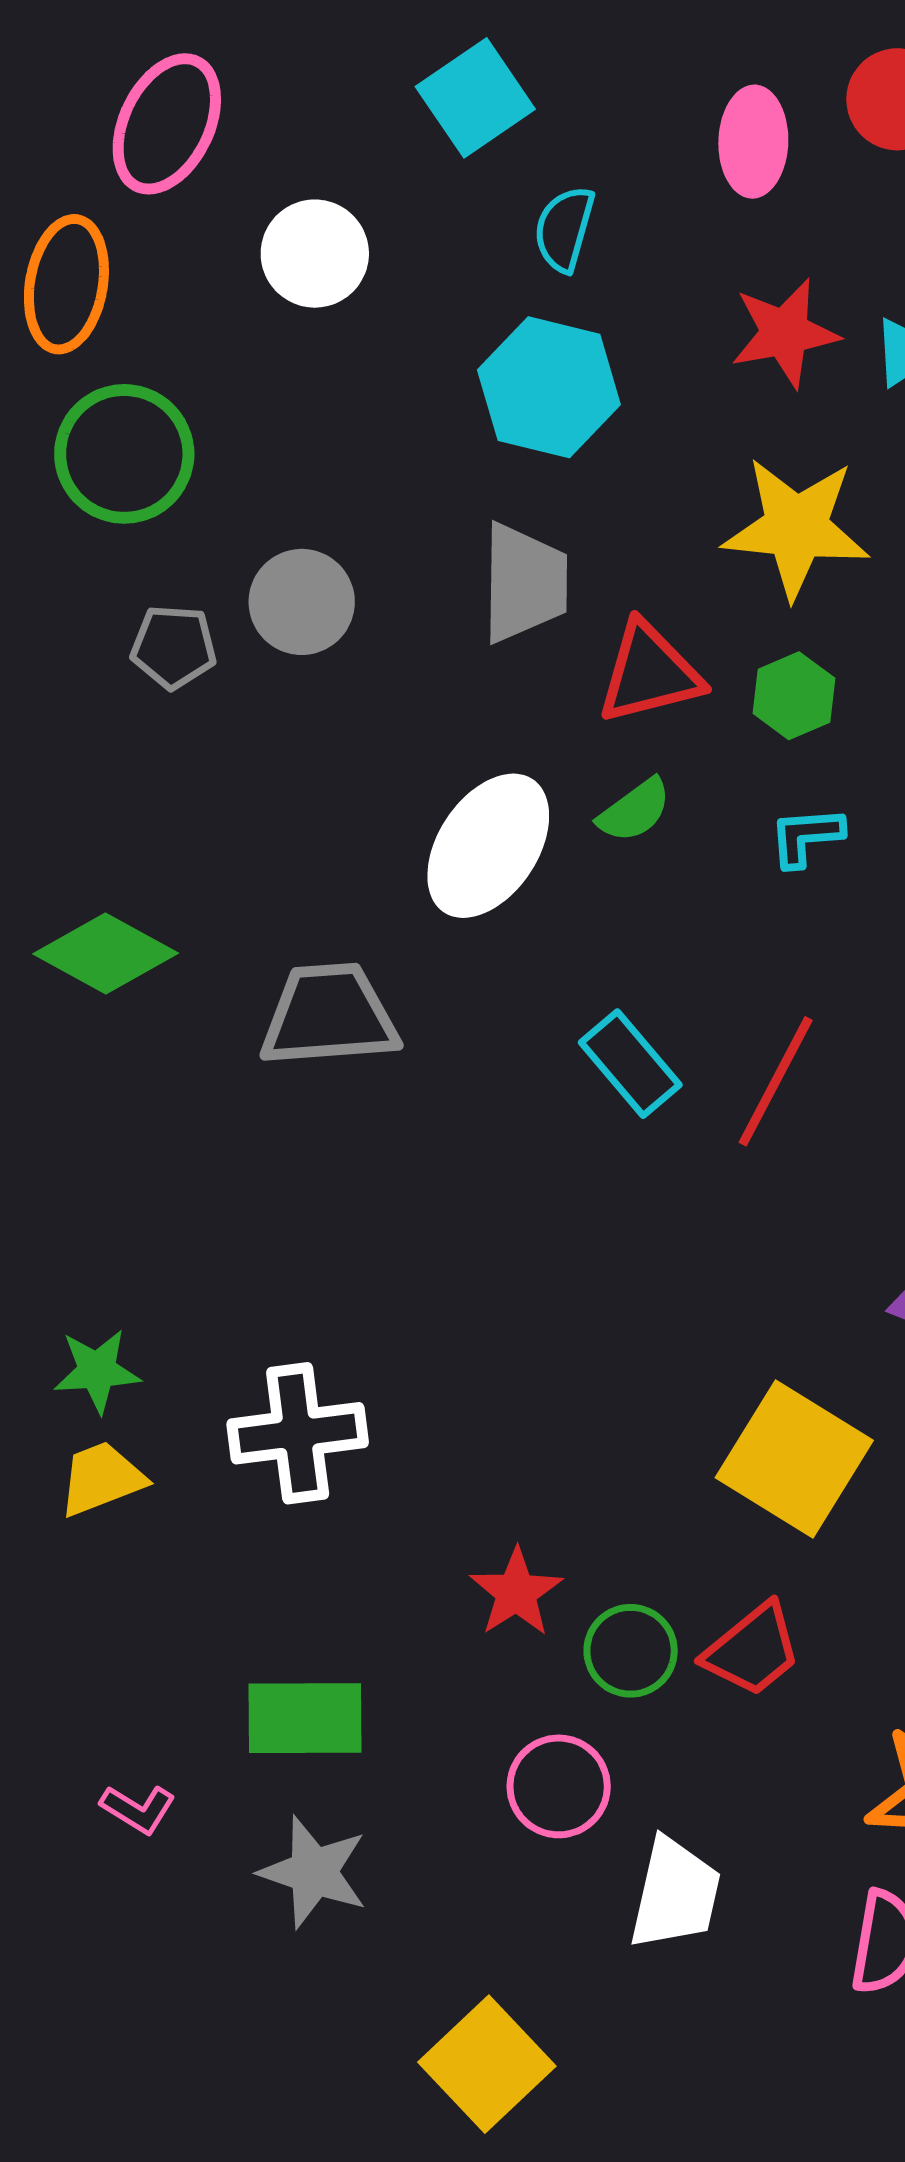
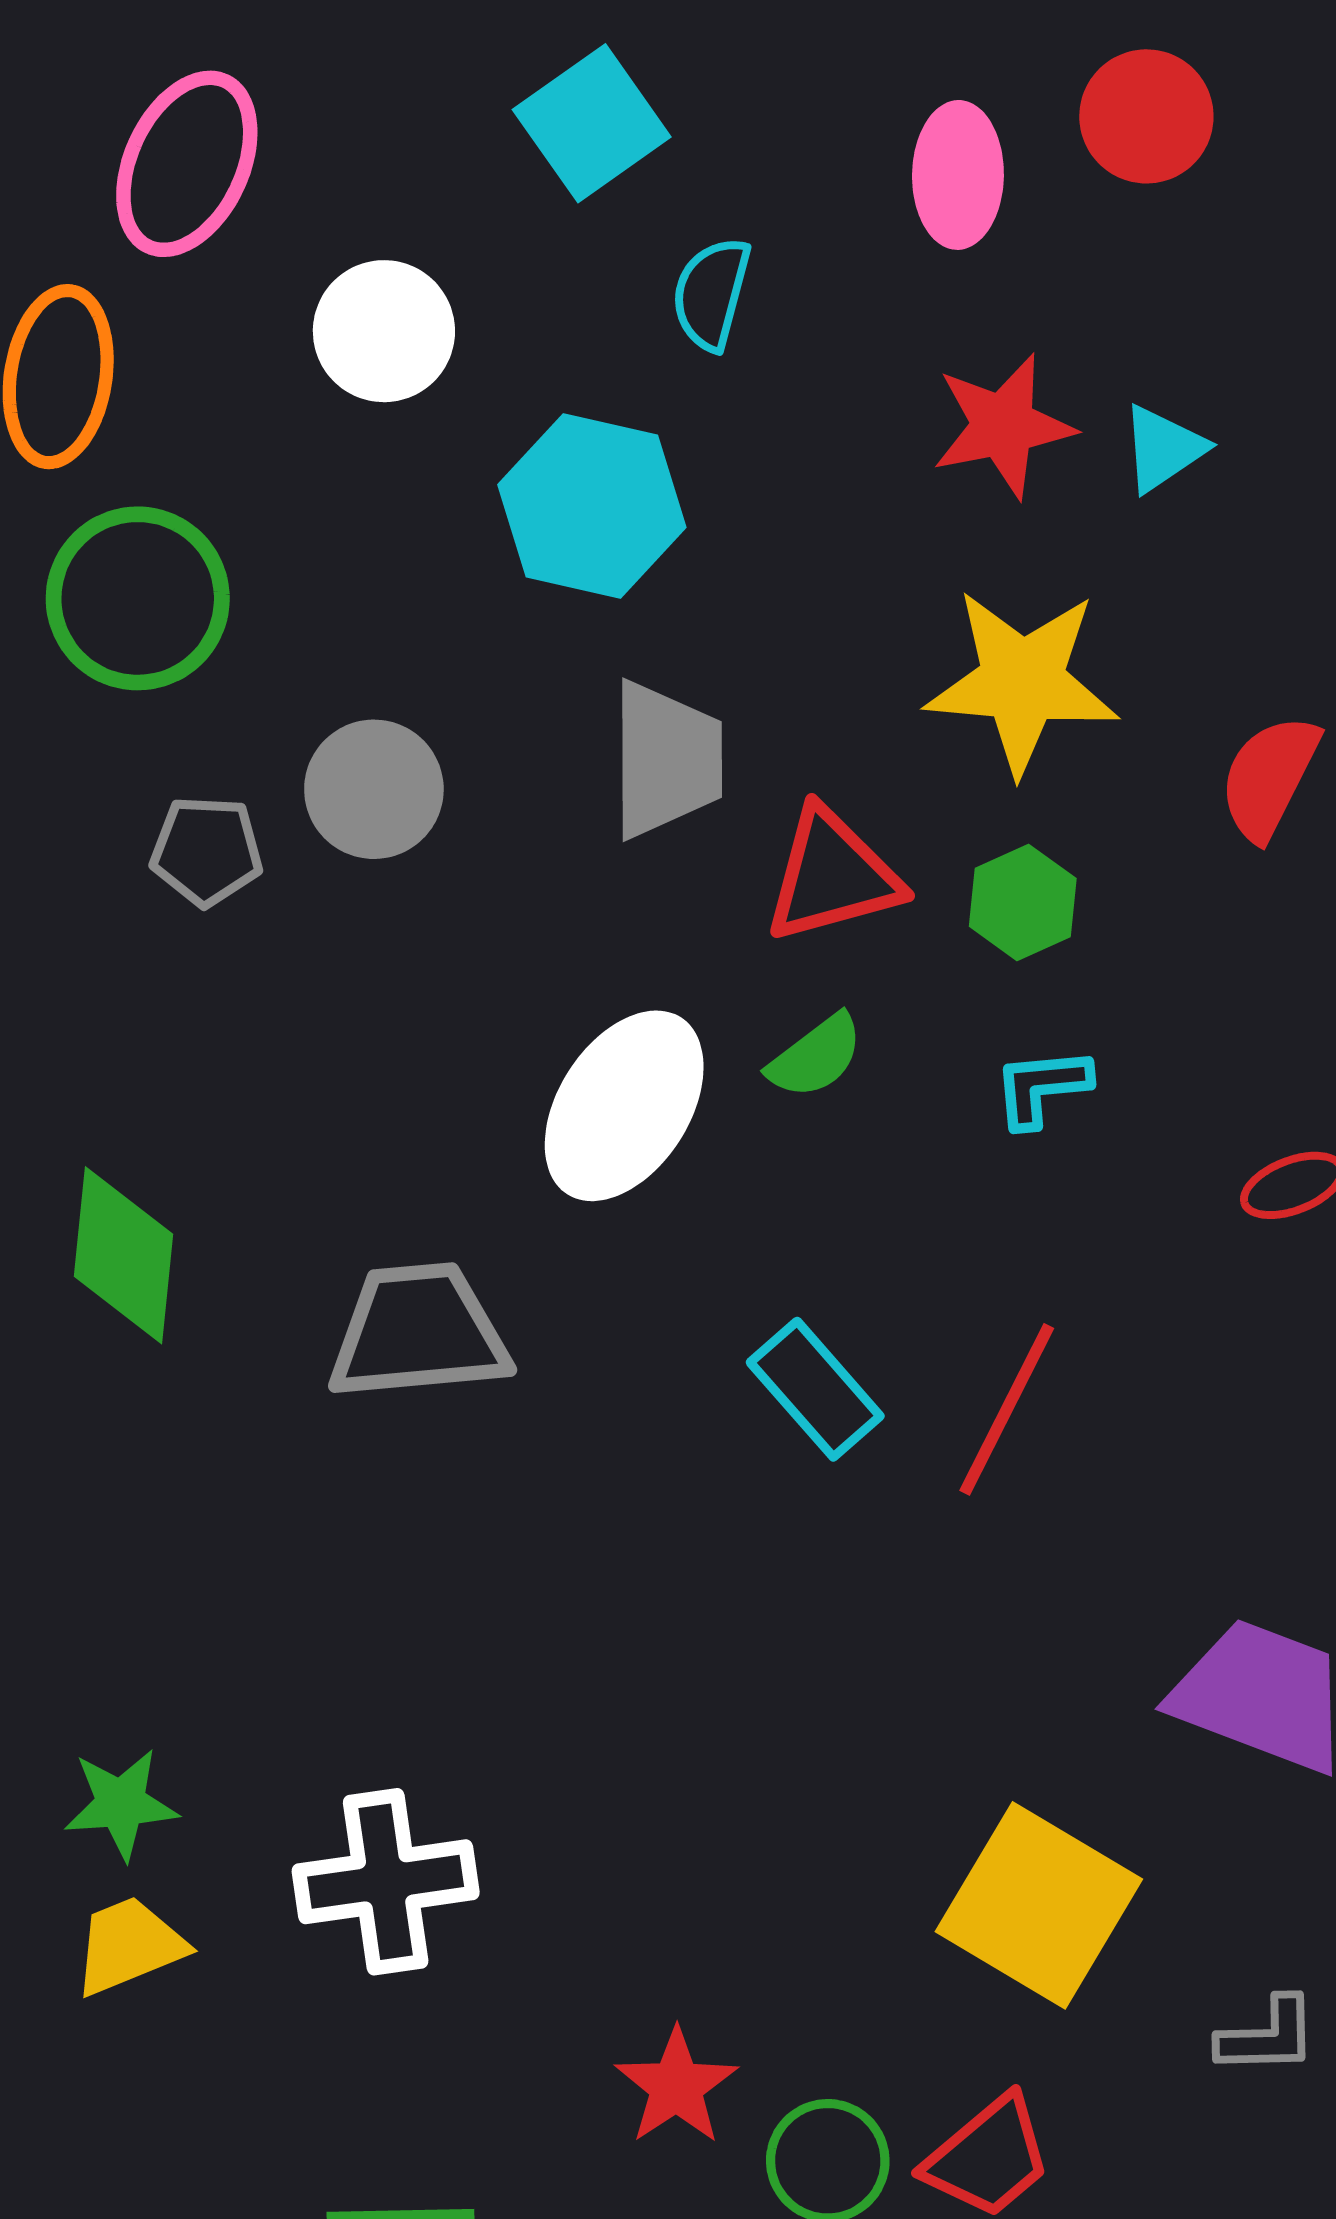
cyan hexagon: (549, 387) -> (592, 506), moved
green diamond: (106, 953) -> (124, 1255), turned 68

